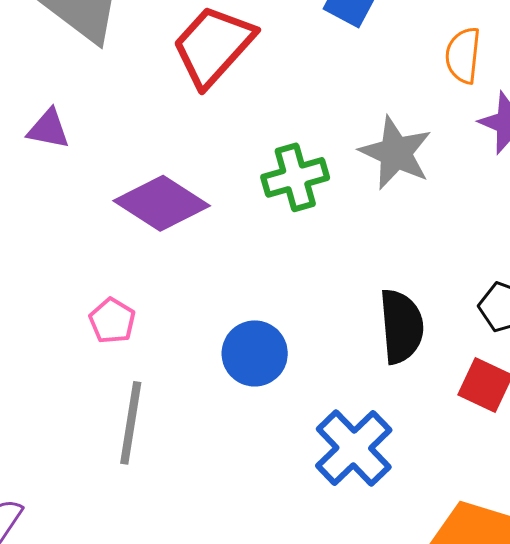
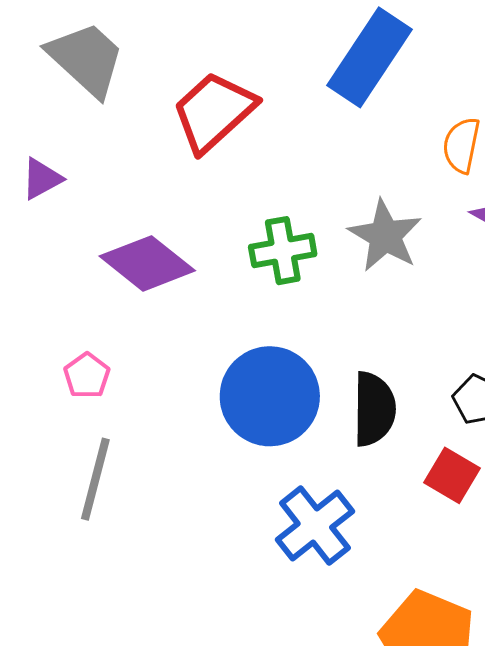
purple triangle: (48, 129) -> (42, 179), turned -45
blue circle: (255, 353) -> (270, 396), moved, size x1.5

